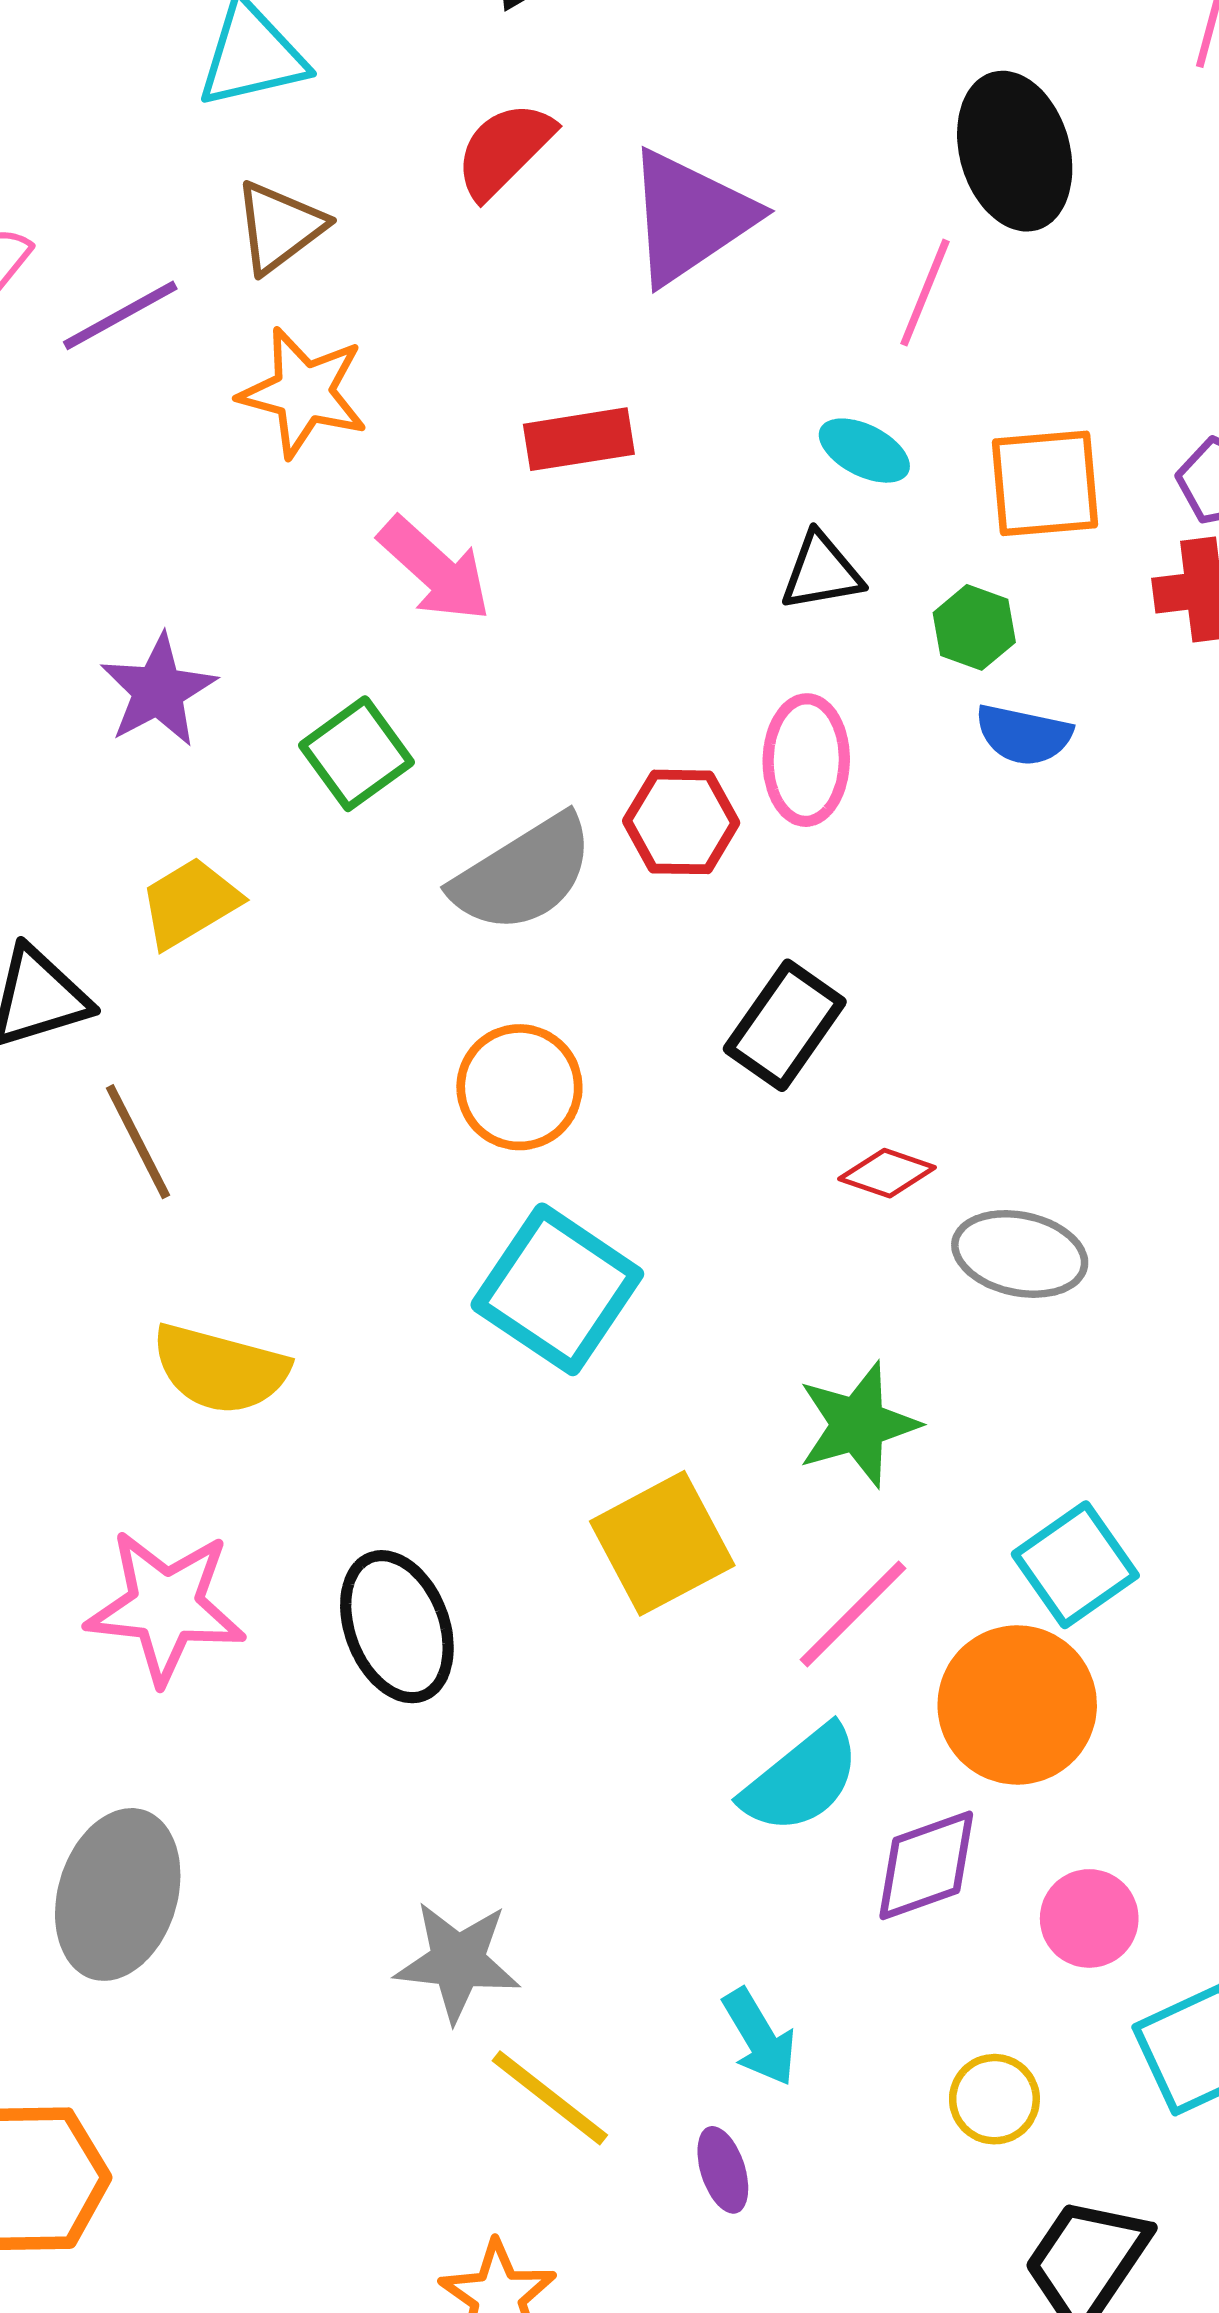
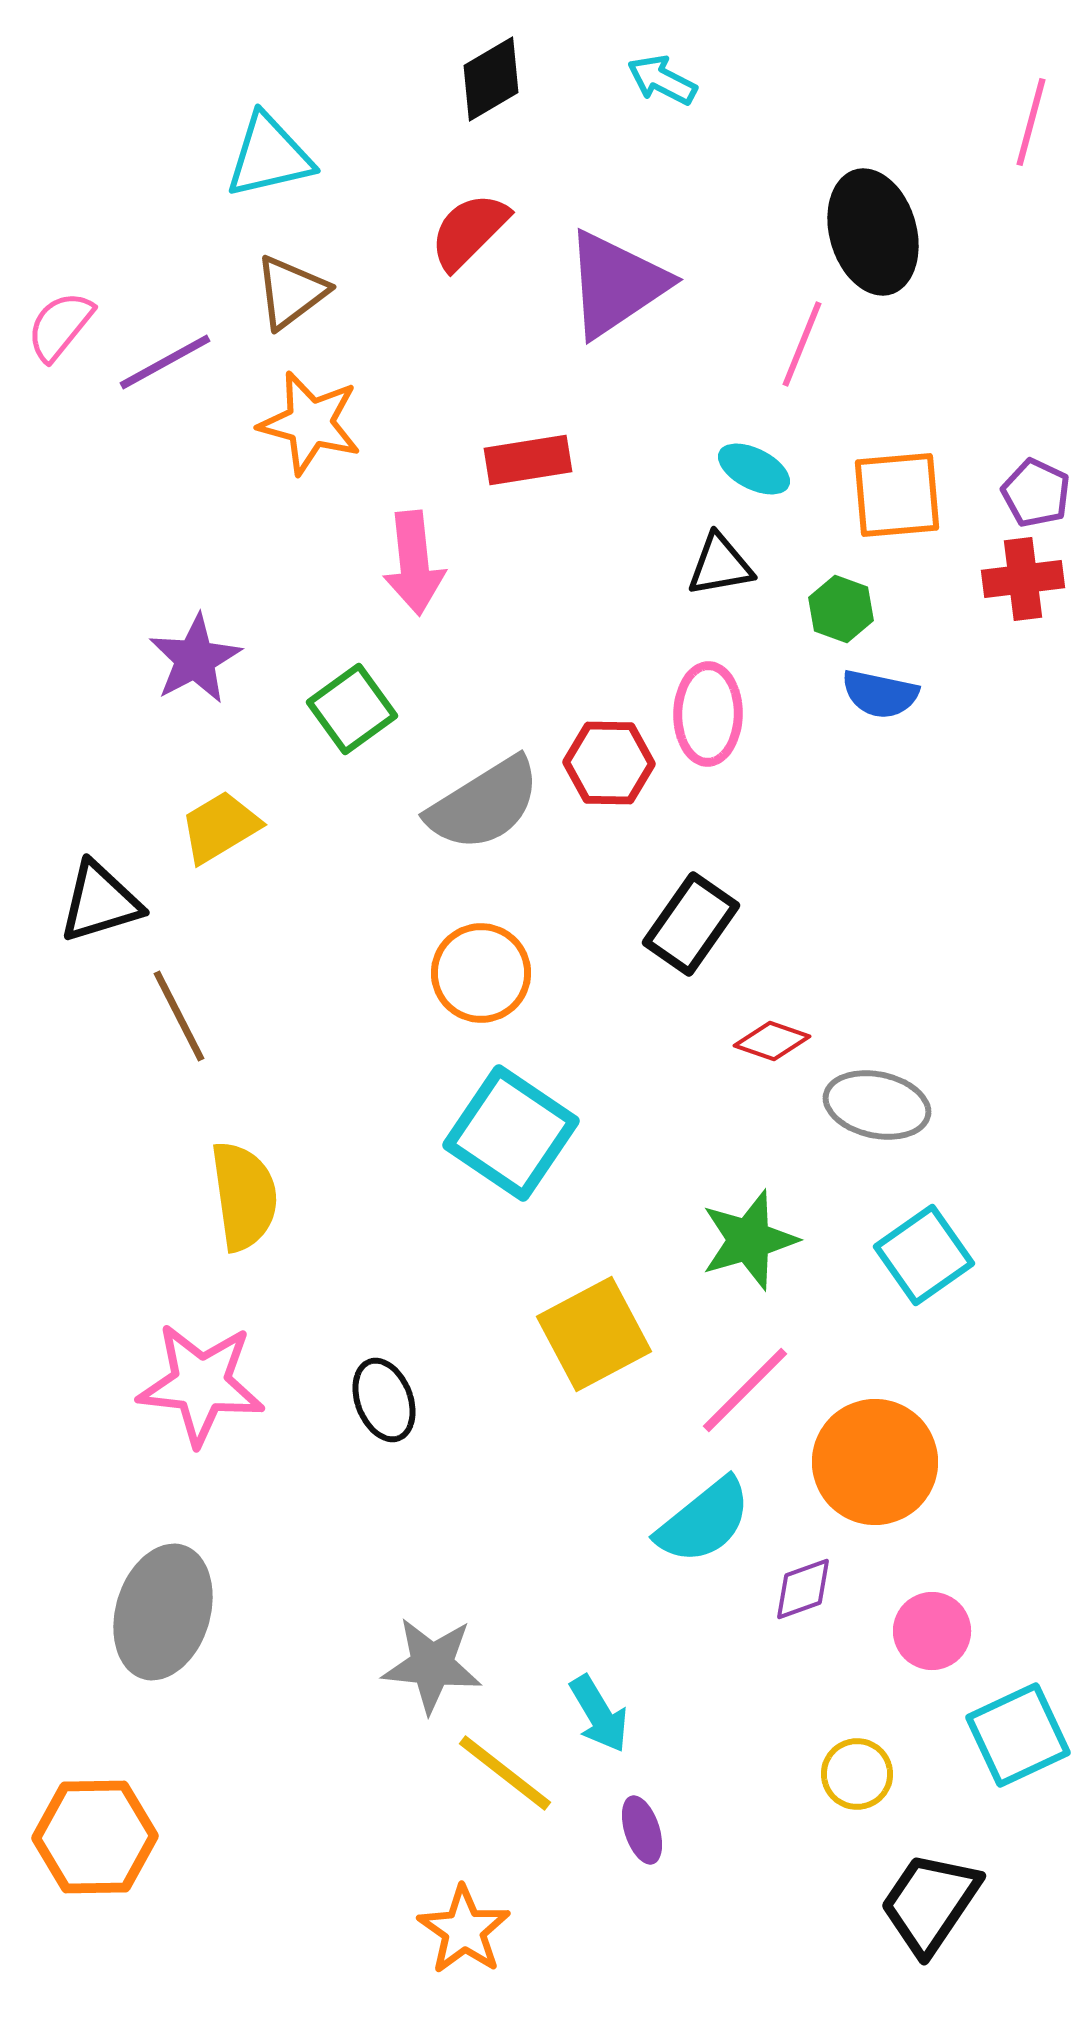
pink arrow: (435, 569) -> (414, 563), turned 42
yellow semicircle: (220, 1369) -> (244, 1196), turned -113
cyan square: (1075, 1565) -> (924, 1255), moved
black ellipse: (397, 1627) -> (384, 1400), size x0.7
purple diamond: (926, 1865) -> (803, 1589), size x0.7
cyan arrow: (759, 2037) -> (599, 1714), moved

